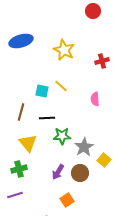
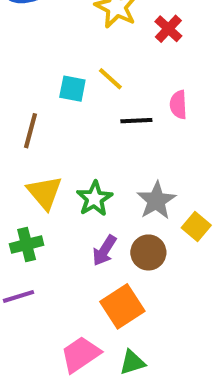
red cross: (102, 61) -> (168, 29), moved, turned -32
black line: (47, 118) -> (136, 121), moved
green star: (62, 136) -> (94, 199), moved, turned -30
orange square: (67, 200) -> (122, 306), size x1.5

